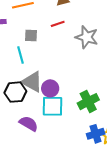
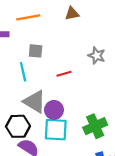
red line: (58, 24) -> (64, 74), moved
gray star: (87, 37) -> (97, 55), size x0.7
black hexagon: (15, 92) -> (18, 126), moved

